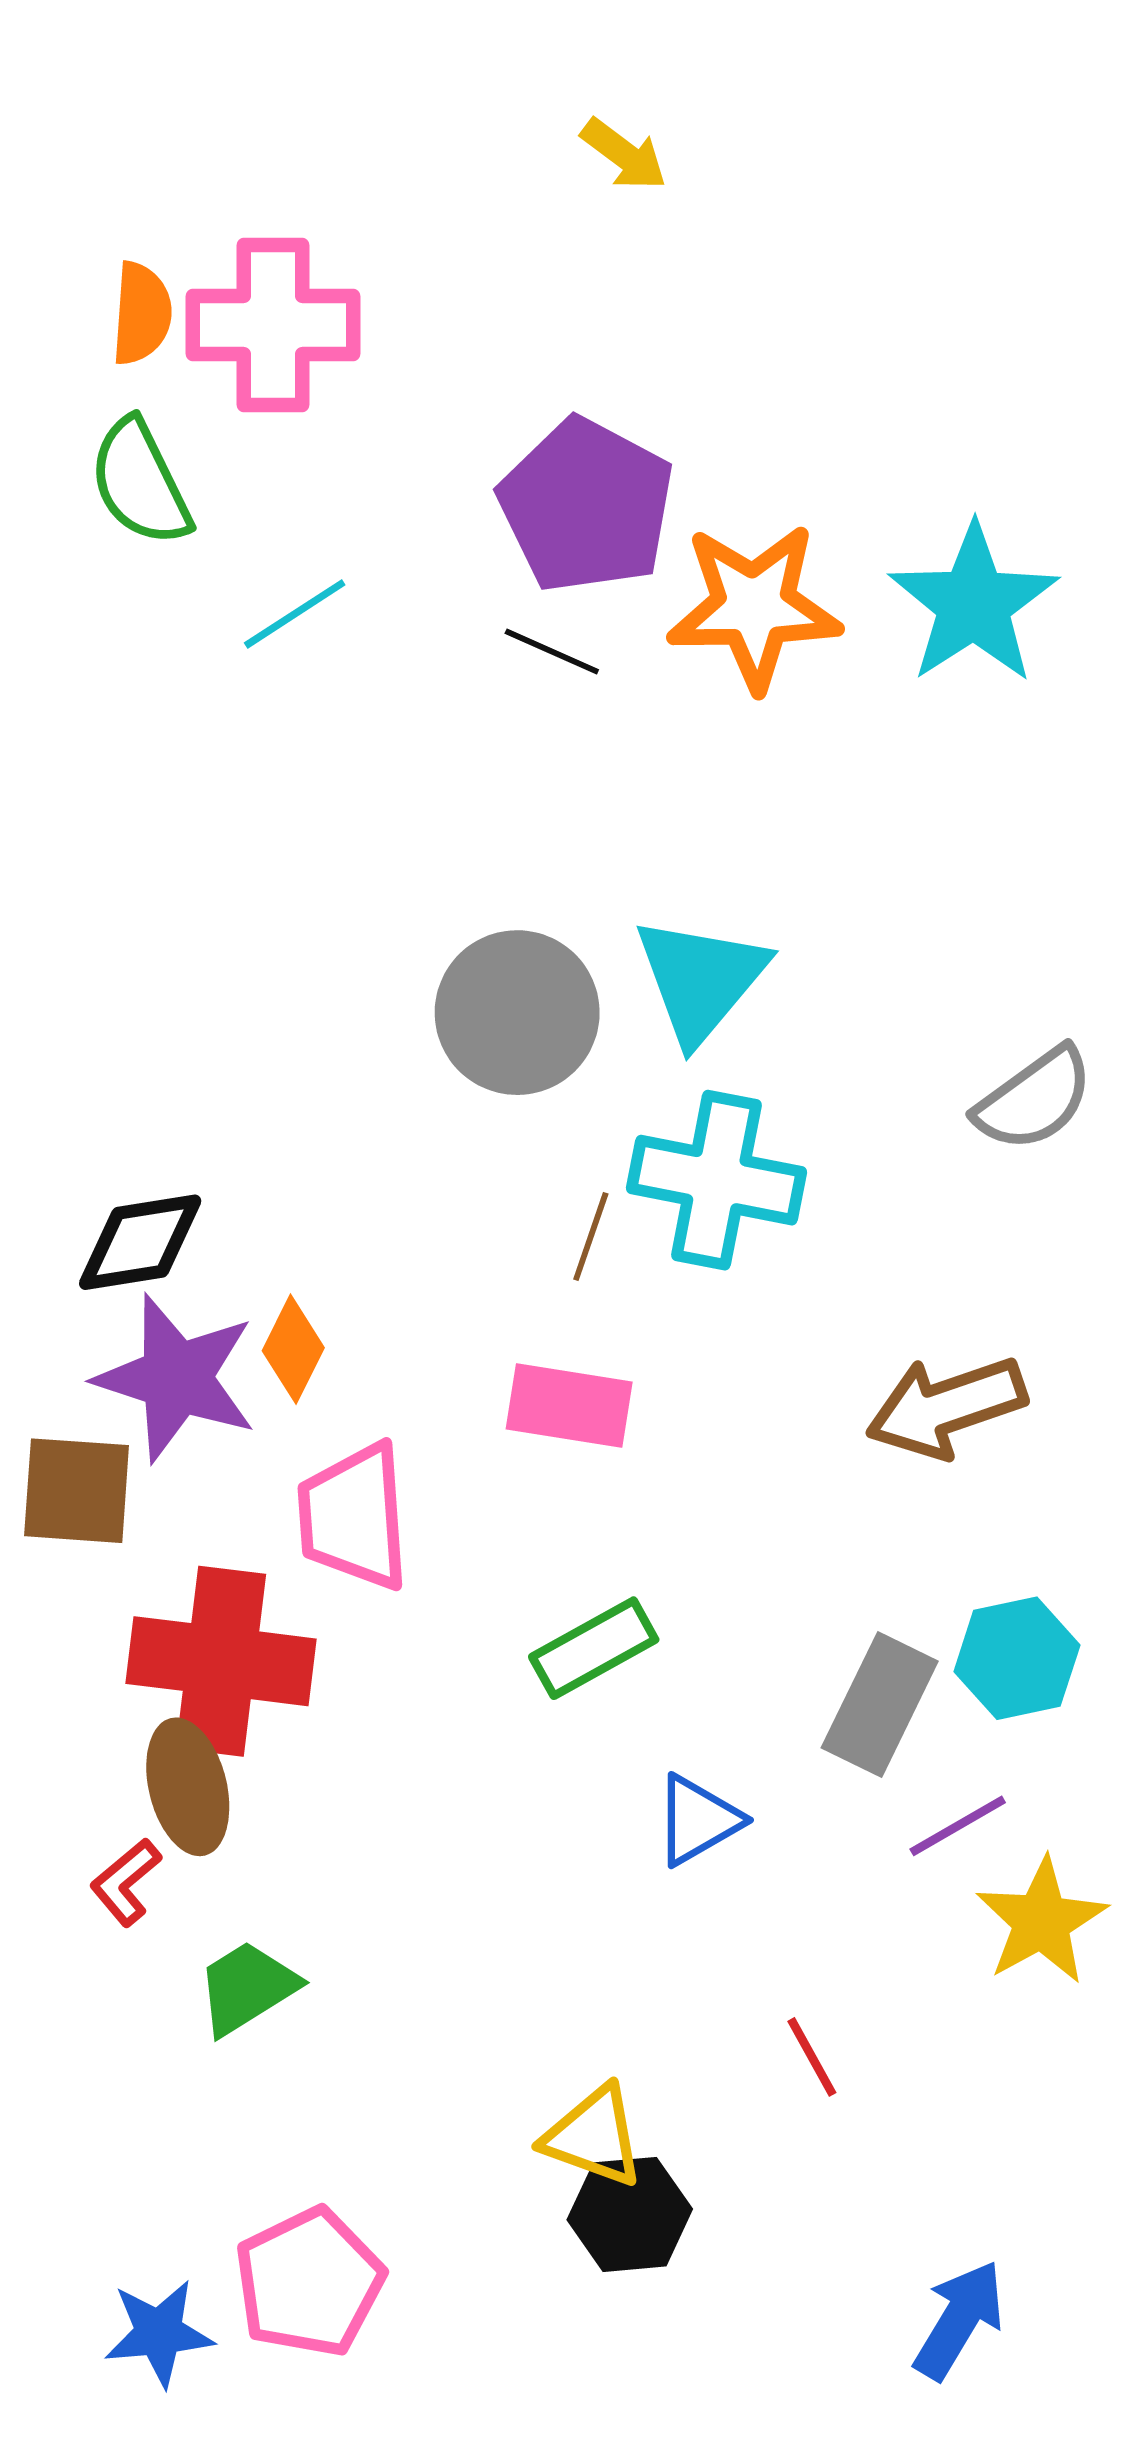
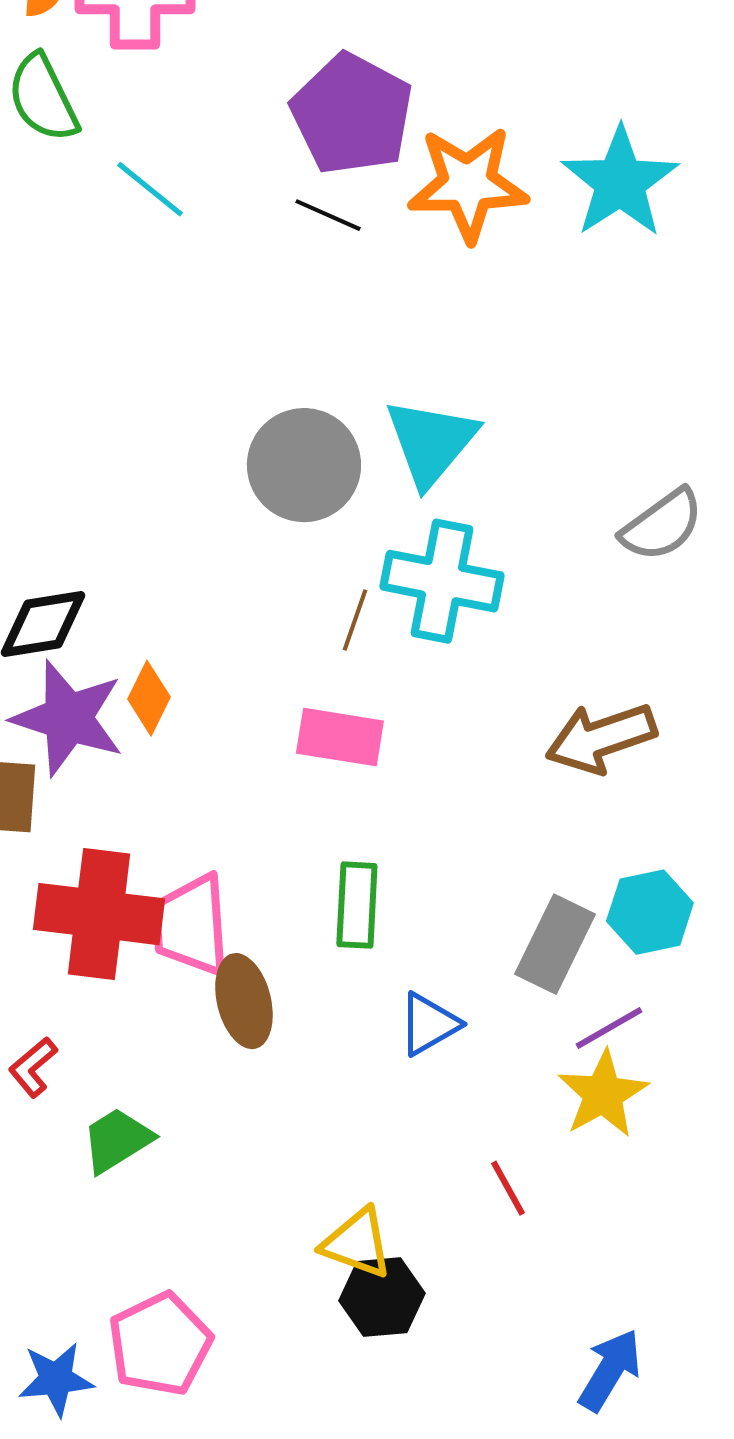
cyan line: (295, 614) -> (150, 189), turned 72
pink trapezoid: (354, 1517) -> (191, 925), moved
green rectangle: (594, 1648) -> (357, 905), turned -58
brown ellipse: (188, 1787) -> (244, 1001), moved
yellow star: (1041, 1921) -> (603, 1094), moved

